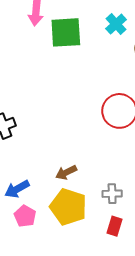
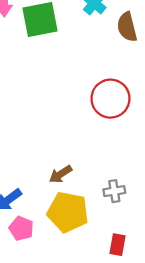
red rectangle: (115, 226) -> (117, 245), moved

